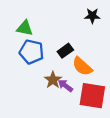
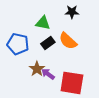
green triangle: (25, 28) -> (43, 23), moved
orange semicircle: (82, 66) -> (68, 41), moved

